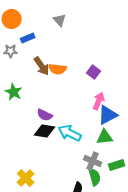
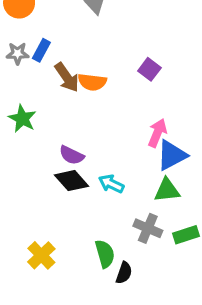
blue rectangle: (28, 38) -> (41, 50), moved, turned -40
purple square: (94, 72) -> (149, 69), moved
black diamond: (45, 131) -> (72, 181), turned 40
cyan arrow: (70, 133) -> (111, 184), size x0.7
green semicircle: (95, 177) -> (105, 254), moved

